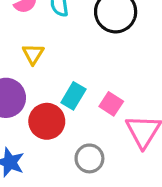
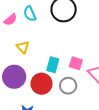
gray circle: (89, 158) -> (68, 86), moved

